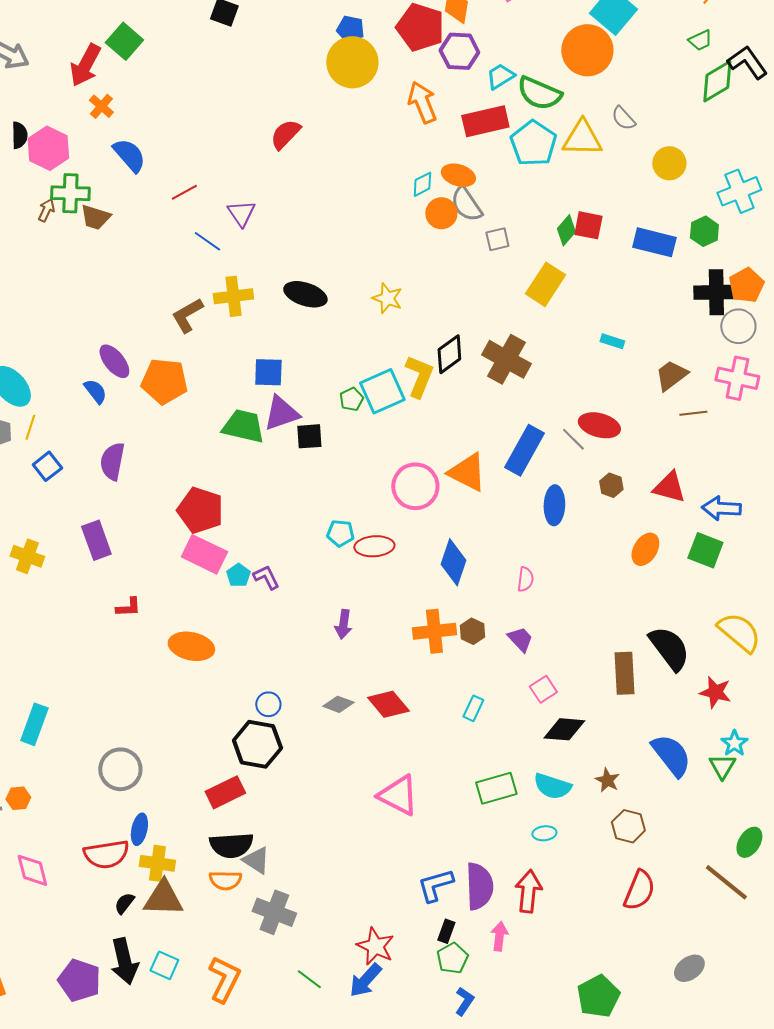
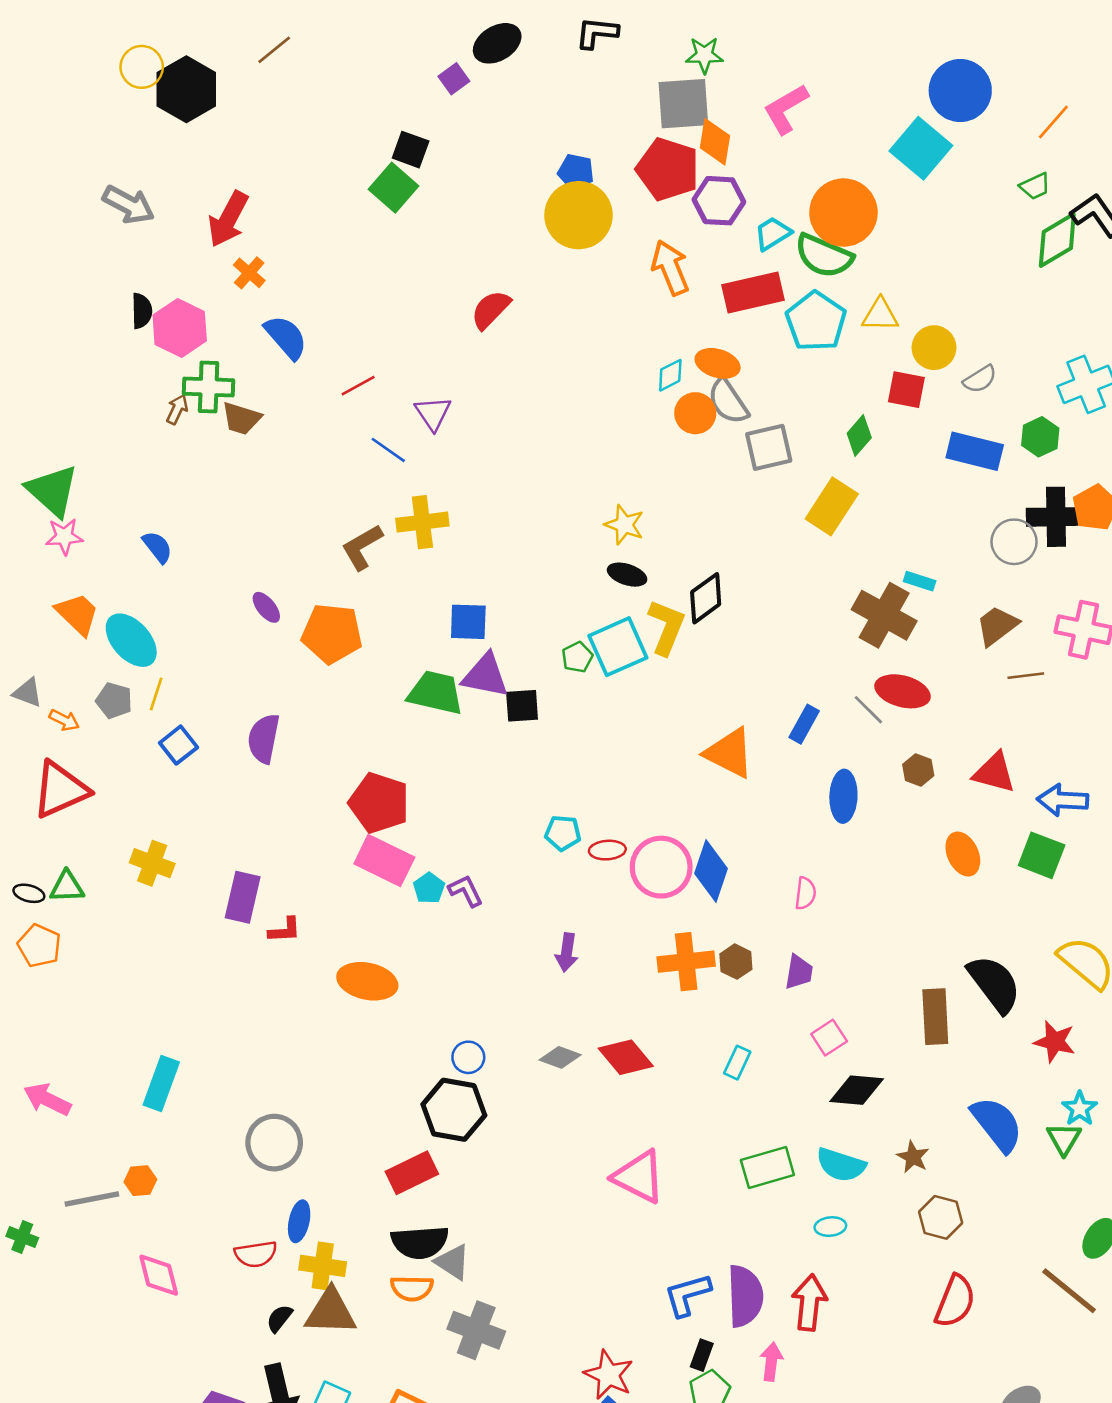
green square: (124, 41) -> (394, 188), moved
orange circle: (587, 50) -> (843, 213), moved
gray semicircle: (623, 118) -> (980, 379), moved, turned -80
yellow triangle: (582, 138) -> (880, 315), size x0.7
yellow circle: (669, 163) -> (934, 348), moved
red square: (588, 225) -> (906, 390), moved
gray square: (497, 239) -> (769, 447), size x1.5
black ellipse: (305, 294) -> (627, 575), moved, size x0.7
gray circle: (738, 326) -> (1014, 542), moved
brown cross: (506, 359) -> (884, 615), moved
purple ellipse: (114, 361) -> (266, 607), size x0.7
blue semicircle: (95, 391) -> (157, 547), moved
purple triangle: (281, 413) -> (485, 676), turned 30
blue rectangle: (524, 450) -> (804, 724), size x0.6
pink circle: (415, 486) -> (661, 867), moved
purple rectangle: (96, 540) -> (243, 897), moved, turned 33
red ellipse: (374, 546) -> (607, 850), size x0.7
orange ellipse: (645, 549) -> (963, 854), turned -56
purple trapezoid: (520, 639) -> (799, 972), turned 52
red semicircle: (106, 854) -> (256, 1254), size x0.7

